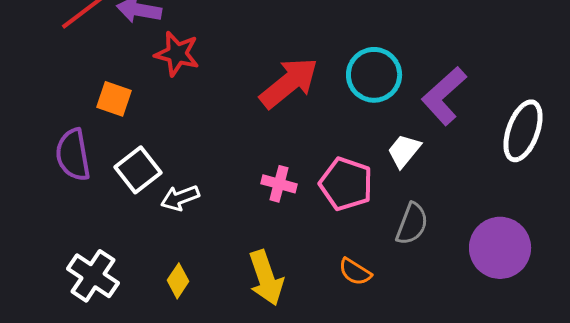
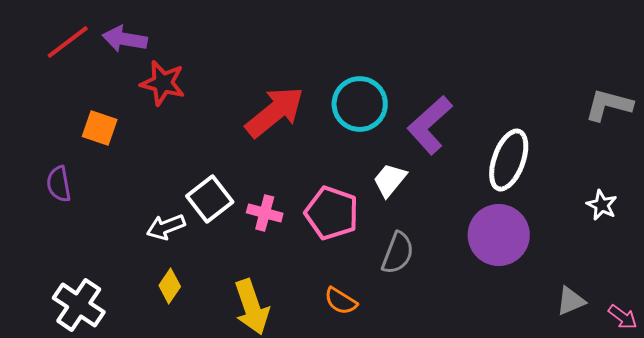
purple semicircle: (73, 155) -> (59, 184), size x0.7
white square: (138, 170) -> (210, 199), moved
purple circle: (500, 248) -> (499, 235), moved
yellow diamond: (178, 281) -> (170, 286), moved

